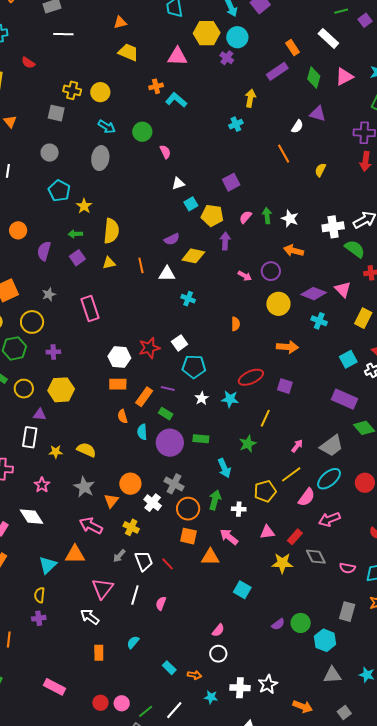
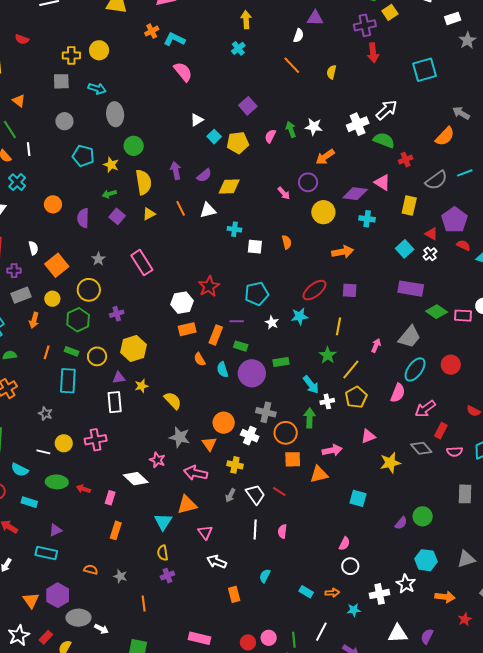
cyan arrow: (107, 127) -> (97, 89), moved
green circle: (142, 132) -> (134, 146), moved
pink semicircle: (165, 152) -> (183, 72), moved, size x1.5
purple arrow: (225, 241) -> (176, 171), moved
orange arrow: (294, 251) -> (325, 157), turned -36
pink arrow: (245, 276) -> (284, 193), turned 32
white square: (180, 343) -> (255, 247), moved, turned -35
yellow semicircle: (86, 450) -> (173, 401), turned 36
yellow star: (56, 452) -> (141, 386), moved
yellow line: (291, 474) -> (351, 370), moved
pink star: (42, 485) -> (157, 460), moved
white cross: (239, 509) -> (327, 401), moved
pink arrow: (229, 537) -> (332, 450), turned 144
red rectangle: (295, 537) -> (441, 431), moved
pink triangle: (103, 588) -> (205, 532), moved, size x0.7
cyan hexagon: (325, 640) -> (426, 560), moved
green line: (146, 711) -> (294, 640), turned -42

